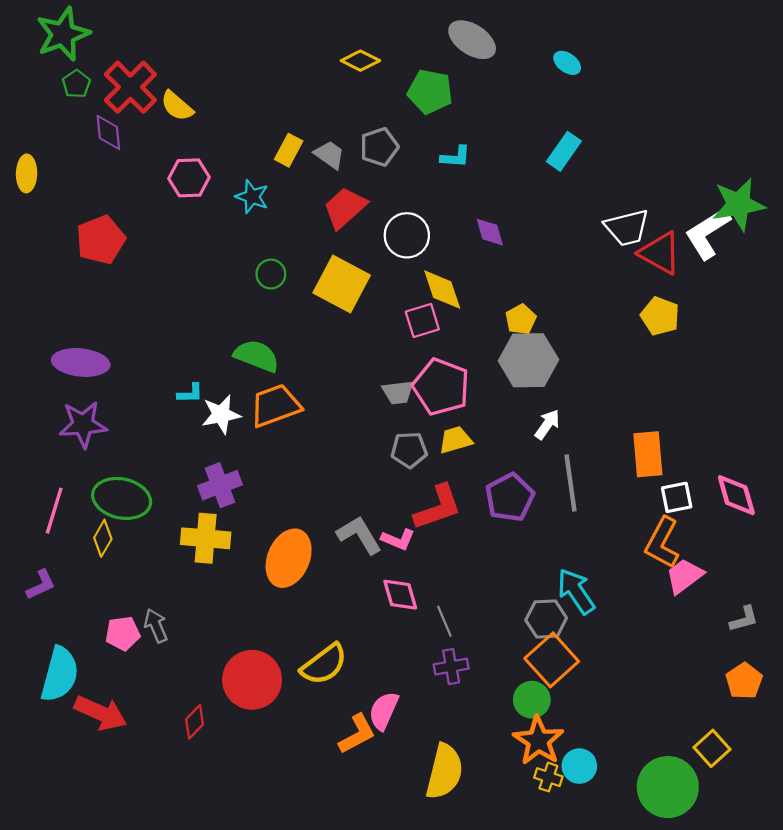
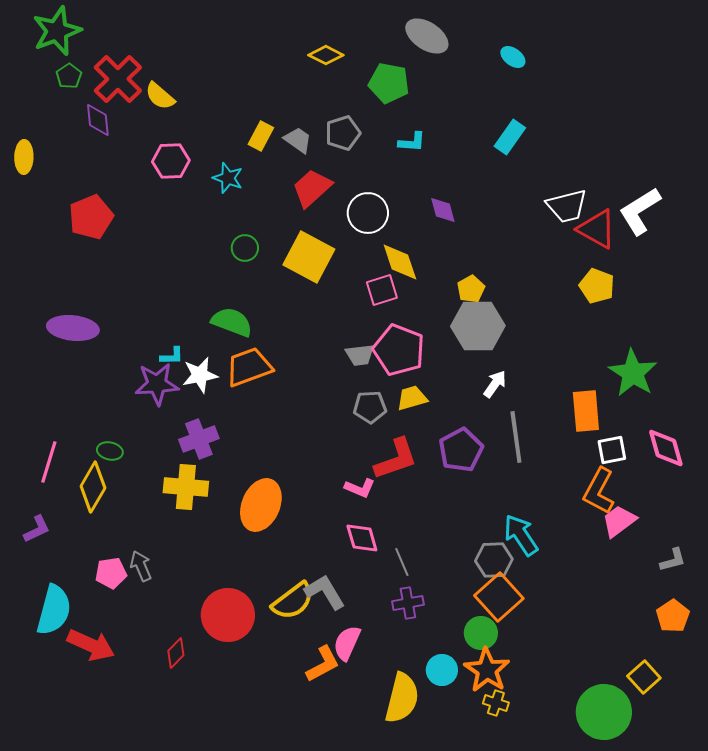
green star: (739, 204) -> (633, 373), moved, turned -30
purple star: (83, 424) -> (157, 384), moved
green ellipse: (122, 498) -> (110, 451), size x0.5
gray L-shape: (359, 535) -> (325, 592), moved
yellow diamond: (103, 538) -> (93, 487), size x1.5
cyan circle: (579, 766) -> (442, 670), moved

